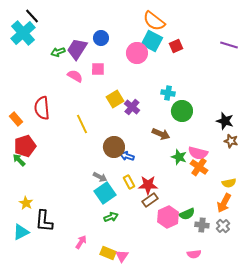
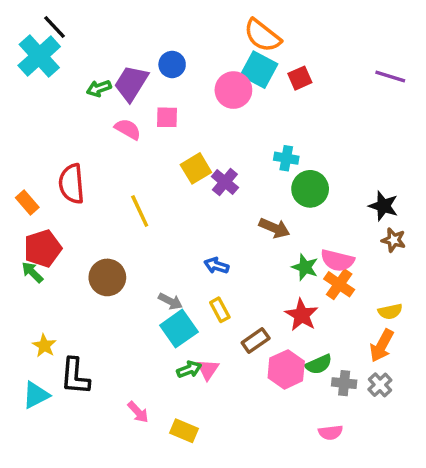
brown circle: (114, 147) -> (107, 277), moved
red star: (148, 185) -> (302, 315), moved, turned 30
pink arrow: (81, 242) -> (138, 412), turned 104
pink triangle: (122, 256) -> (208, 369), moved

